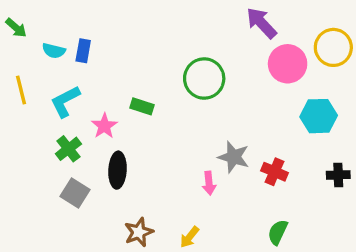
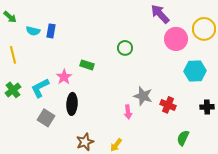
green circle: (204, 78) -> (125, 48), size x0.6
cyan L-shape: (65, 101) -> (40, 88), moved
green cross: (68, 149) -> (13, 90), moved
green semicircle: (278, 232) -> (183, 138), moved

